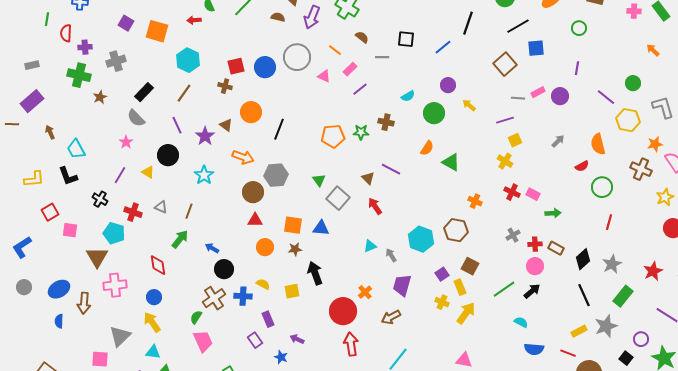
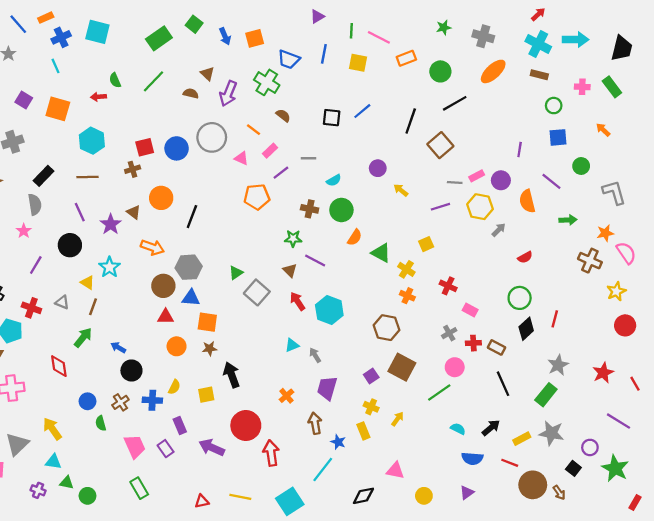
black line: (468, 23) -> (411, 121), moved
green circle: (579, 28) -> (554, 106), moved
blue line: (443, 47) -> (362, 111), moved
blue square: (536, 48) -> (558, 137), moved
gray line: (382, 57) -> (308, 158), moved
brown cross: (225, 86) -> (133, 169), turned -32
brown line: (184, 93) -> (87, 177), turned 54
green circle: (434, 113) -> (341, 210), moved
gray semicircle: (136, 118) -> (35, 204), turned -144
yellow hexagon: (628, 120) -> (480, 207), moved
green star: (361, 132) -> (293, 239), moved
orange pentagon: (333, 136) -> (257, 197), moved
yellow square: (515, 140) -> (426, 244), moved
orange semicircle: (598, 144) -> (527, 201), moved
yellow cross: (505, 161) -> (406, 269), moved
yellow triangle: (148, 172) -> (87, 283), moved
purple line: (120, 175) -> (36, 265), moved
green triangle: (319, 180) -> (236, 273), turned 32
green circle: (602, 187) -> (520, 298), moved
pink rectangle: (533, 194) -> (470, 310), moved
green arrow: (553, 213) -> (568, 220), moved
blue triangle: (321, 228) -> (191, 298), moved
cyan hexagon: (421, 239) -> (329, 310), moved
black diamond: (583, 259) -> (526, 329), moved
brown square: (470, 266) -> (402, 367), size x1.4
pink circle: (535, 266) -> (455, 367), moved
yellow semicircle: (263, 284) -> (174, 387), turned 88
yellow rectangle: (460, 287) -> (363, 431), moved
black arrow: (532, 291) -> (491, 428), moved
black line: (584, 295) -> (503, 384), moved
green rectangle: (623, 296) -> (546, 395), moved
blue circle: (154, 297) -> (87, 401), moved
brown cross: (214, 298) -> (120, 402), size x0.7
red circle: (343, 311) -> (246, 425), moved
yellow arrow: (466, 313) -> (398, 419), size x0.6
green semicircle: (196, 317) -> (101, 423), turned -48
brown arrow: (391, 317) -> (315, 423), turned 108
gray star: (606, 326) -> (551, 433), turned 30
purple arrow: (297, 339) -> (212, 447), size x1.6
pink trapezoid: (203, 341) -> (135, 446), moved
blue star: (281, 357) -> (338, 442), moved

